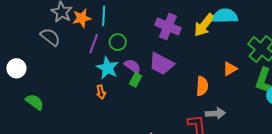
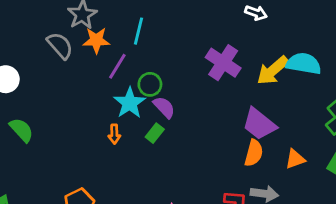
orange star: (82, 18) -> (96, 40), moved
green circle: (118, 42) -> (150, 84), moved
purple trapezoid: (161, 64) -> (259, 124), moved
orange triangle: (230, 69) -> (295, 159), moved
green rectangle: (135, 80) -> (155, 133), moved

